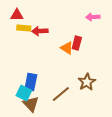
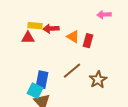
red triangle: (17, 15) -> (28, 38), moved
orange triangle: (67, 48) -> (73, 37), moved
brown line: (61, 94) -> (72, 71), moved

